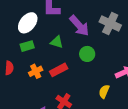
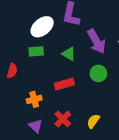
orange cross: (36, 71) -> (34, 99), moved
yellow semicircle: (104, 91) -> (93, 121), moved

